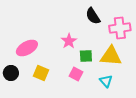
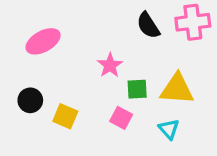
pink cross: (120, 28) -> (193, 22), moved
pink ellipse: (27, 48) -> (43, 41), moved
black circle: (11, 73) -> (30, 100), moved

